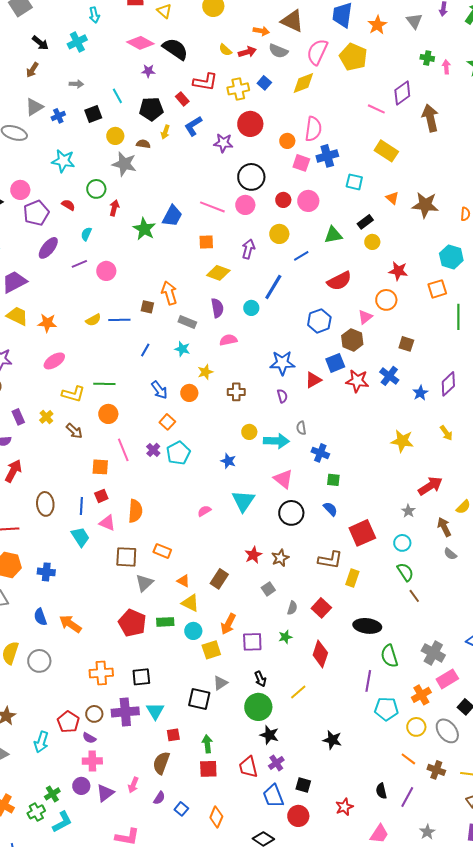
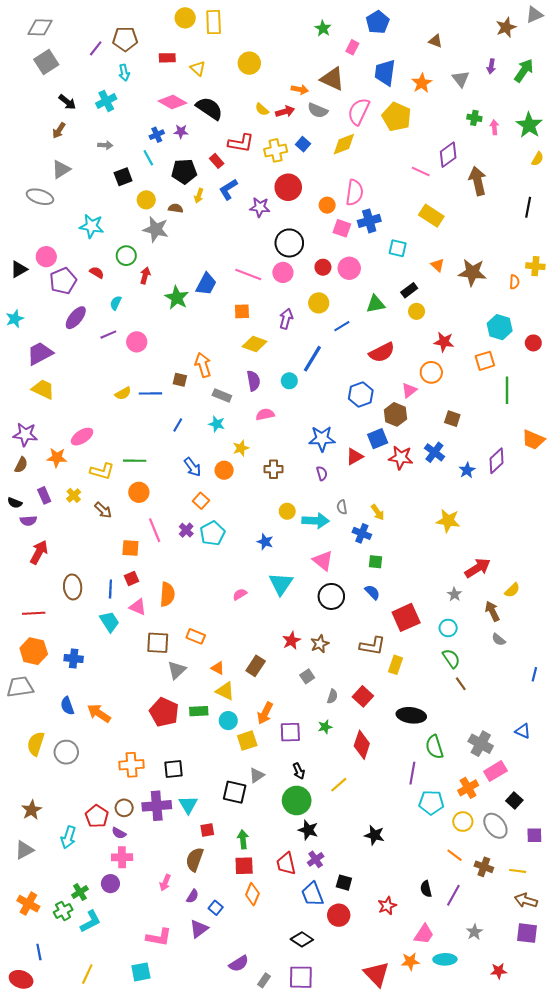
blue cross: (58, 116) -> (157, 135), moved
orange star: (47, 323) -> (57, 458), moved
yellow arrow: (446, 433) -> (378, 512), moved
purple triangle: (105, 793) -> (199, 929), moved
orange diamond: (216, 817) -> (252, 894), moved

